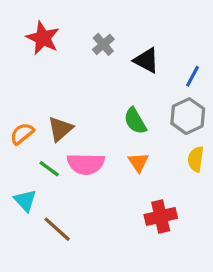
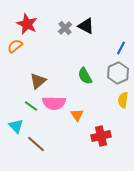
black triangle: (146, 60) -> (86, 26), moved
orange semicircle: (22, 134) -> (15, 46), moved
orange triangle: (138, 162) -> (77, 115), moved

